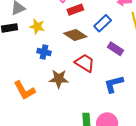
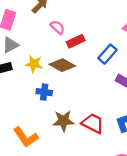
brown diamond: (75, 35) -> (62, 65), moved
red trapezoid: (85, 63) -> (93, 123), moved

